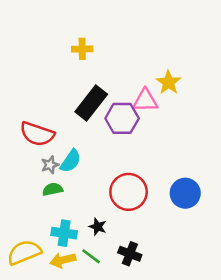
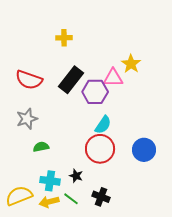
red semicircle: (37, 134) -> (29, 80), moved
cyan semicircle: (71, 161) -> (103, 125), moved
gray star: (50, 165) -> (27, 119), moved, size x1.5

